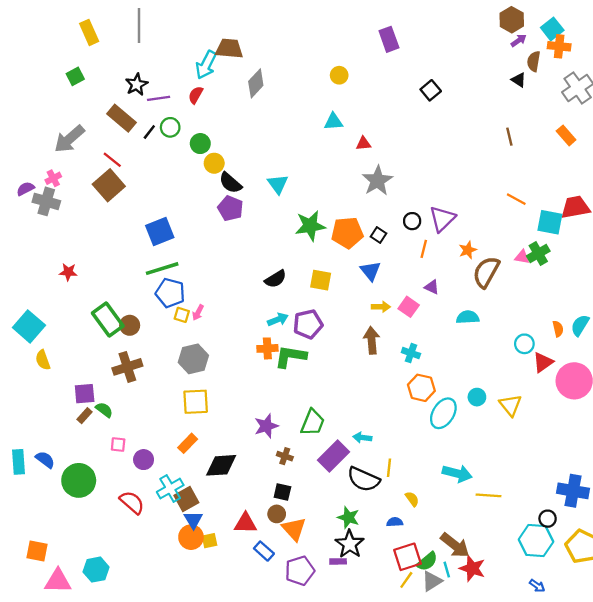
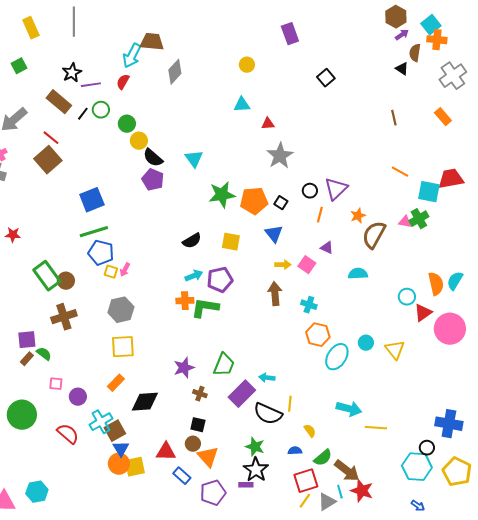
orange semicircle: (558, 329) -> (436, 284), size x1.6
yellow square: (210, 541) -> (135, 467), size x1.5
green semicircle: (427, 561) -> (323, 458), moved

